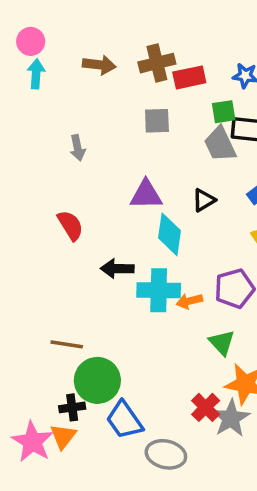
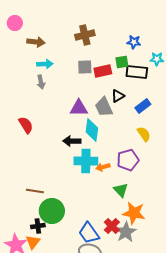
brown arrow: (99, 65) -> (36, 42), moved
cyan arrow: (36, 74) -> (45, 64), moved, turned 84
red rectangle: (189, 77) -> (103, 71), moved
gray trapezoid: (220, 144) -> (104, 107), moved
black triangle: (204, 200) -> (118, 96), moved
red semicircle: (70, 225) -> (26, 125), moved
black arrow: (117, 269) -> (72, 141), moved
blue trapezoid: (124, 420) -> (89, 233), moved

